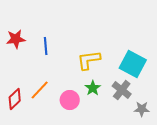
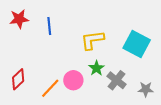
orange line: (40, 90) -> (50, 88), moved
gray cross: (122, 90) -> (117, 80), moved

